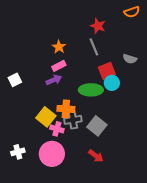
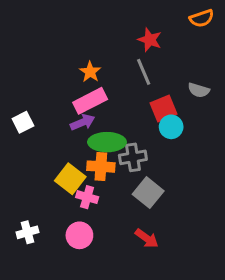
pink rectangle: (59, 66) -> (90, 101), size x1.5
green ellipse: (91, 90) -> (107, 142), moved
gray cross: (73, 120) -> (133, 157), moved
pink circle: (52, 154) -> (79, 235), size x0.7

